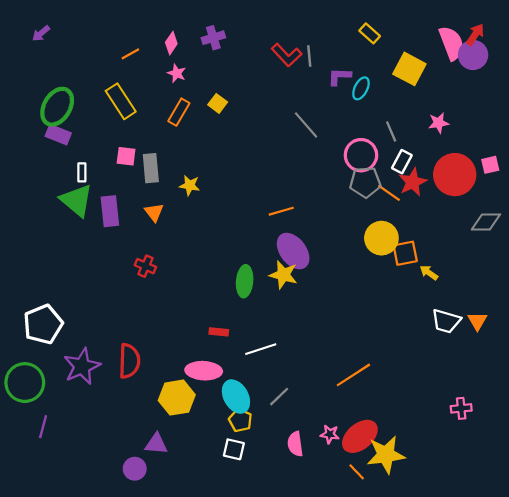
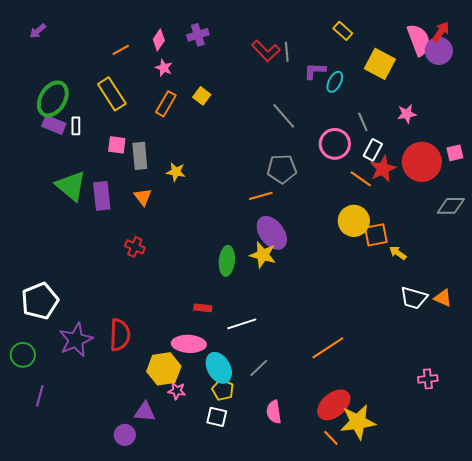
white rectangle: (82, 172) -> (76, 126), moved
gray pentagon: (365, 182) -> (282, 169), moved
orange triangle: (477, 321) -> (443, 298), turned -36
green circle: (25, 383) -> (23, 355), size x0.7
pink star: (330, 434) -> (177, 391), moved

